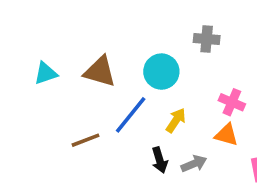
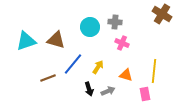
cyan circle: (161, 72) -> (90, 27), moved
cyan triangle: (46, 73) -> (26, 41), size x1.5
pink cross: (232, 102) -> (122, 43), moved

